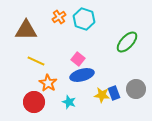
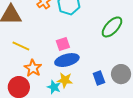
pink square: (78, 59) -> (63, 44), turned 32
yellow star: (102, 95) -> (65, 80), moved

